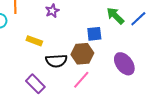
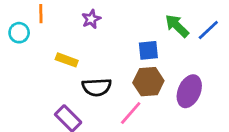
brown hexagon: (82, 54) -> (148, 82), moved
purple ellipse: (124, 64) -> (189, 91), turned 60

